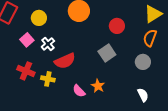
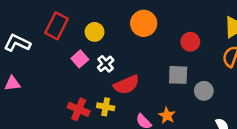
gray square: (107, 53) -> (178, 75), turned 36
gray circle: (143, 62) -> (204, 91), moved
red cross: (26, 71) -> (79, 109), moved

